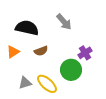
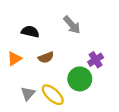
black semicircle: (27, 28) -> (30, 32), size x0.7
gray triangle: (25, 83) -> (28, 94), turned -32

